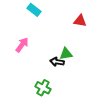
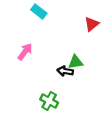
red triangle: (80, 21) -> (92, 24), turned -48

